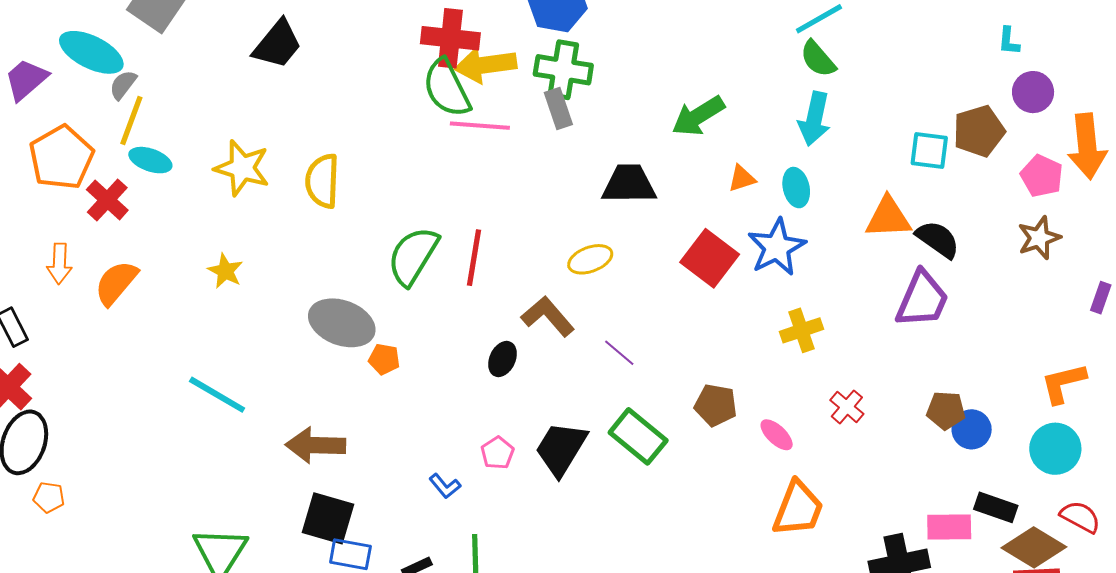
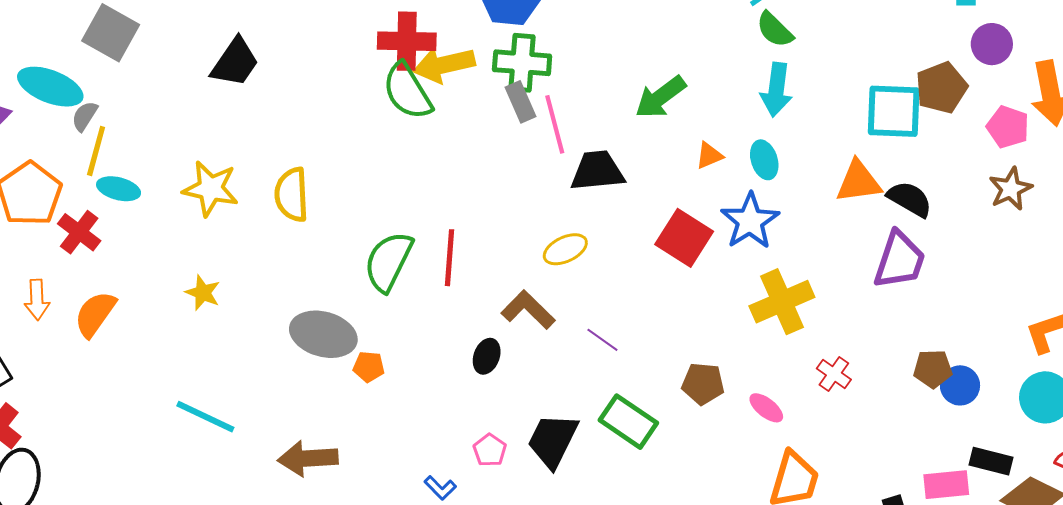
pink line: (480, 126) -> (555, 124), moved, turned 76
cyan square: (929, 150) -> (894, 111), size x1.5
yellow cross: (801, 330) -> (782, 302), size x1.5

